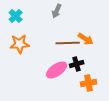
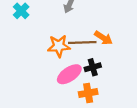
orange star: (20, 44) -> (59, 46), moved
orange cross: (89, 83) -> (88, 93), moved

